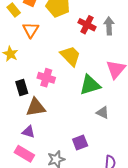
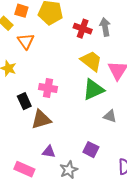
yellow trapezoid: (70, 56) -> (91, 61), moved
purple triangle: (29, 132) -> (49, 152), moved
purple square: (80, 143) -> (91, 150), turned -35
pink rectangle: (24, 154) -> (24, 169), moved

